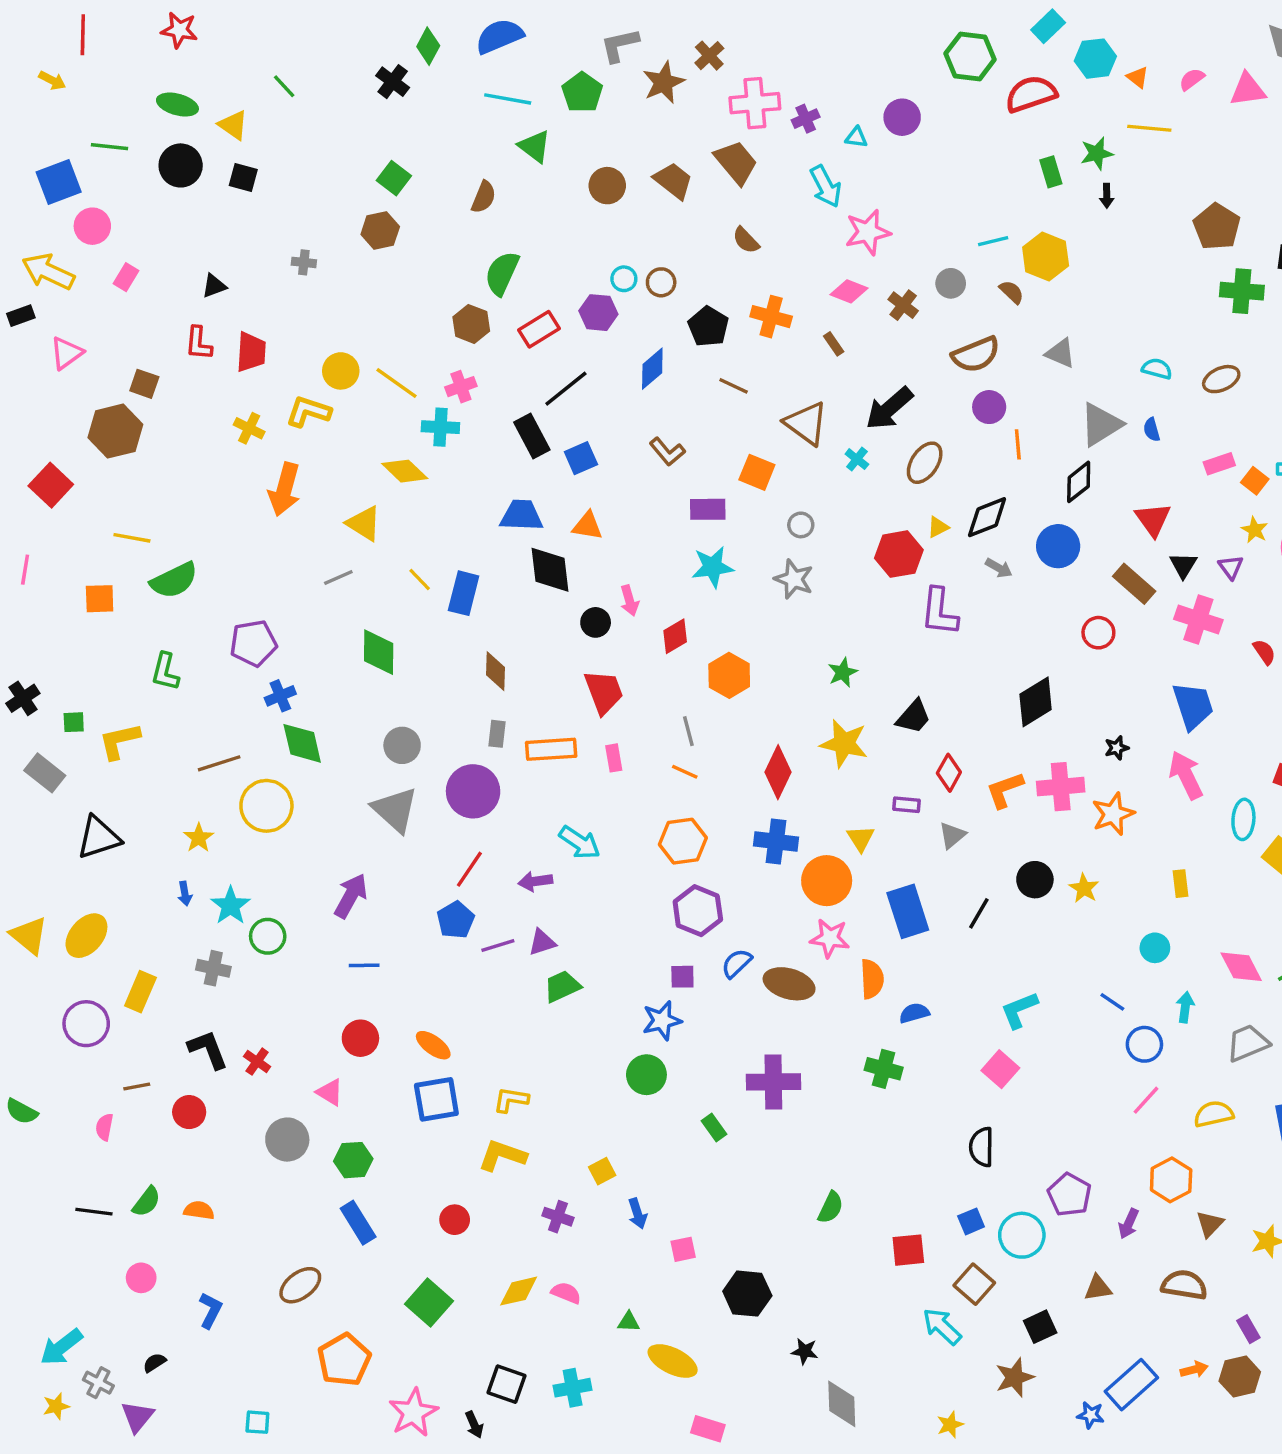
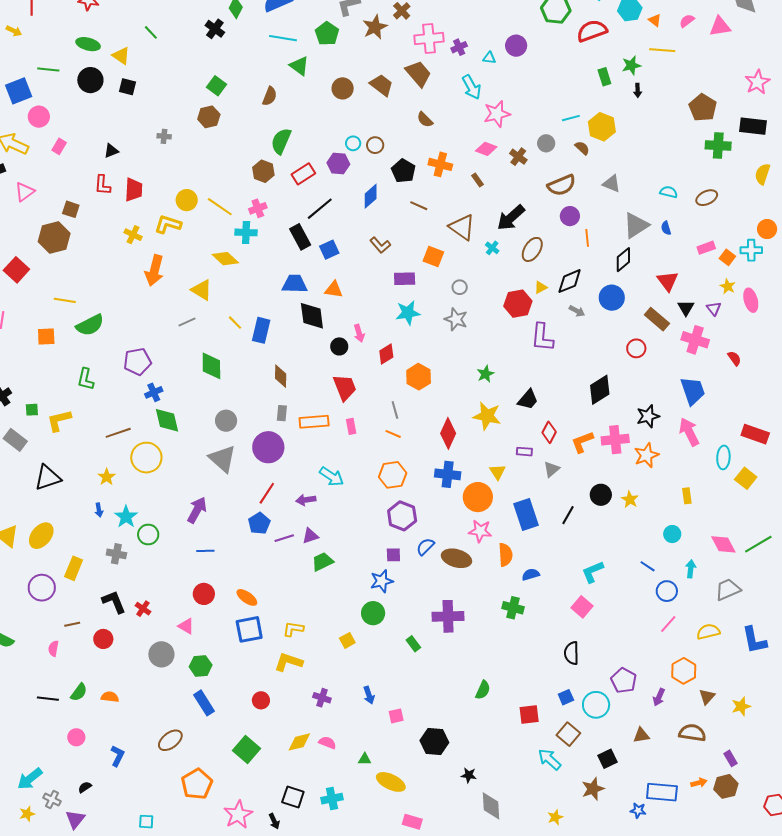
black star: (1117, 748) -> (648, 416), size x1.6
yellow square: (602, 1171) -> (347, 640), moved
blue rectangle: (1131, 1385) -> (662, 792), turned 48

